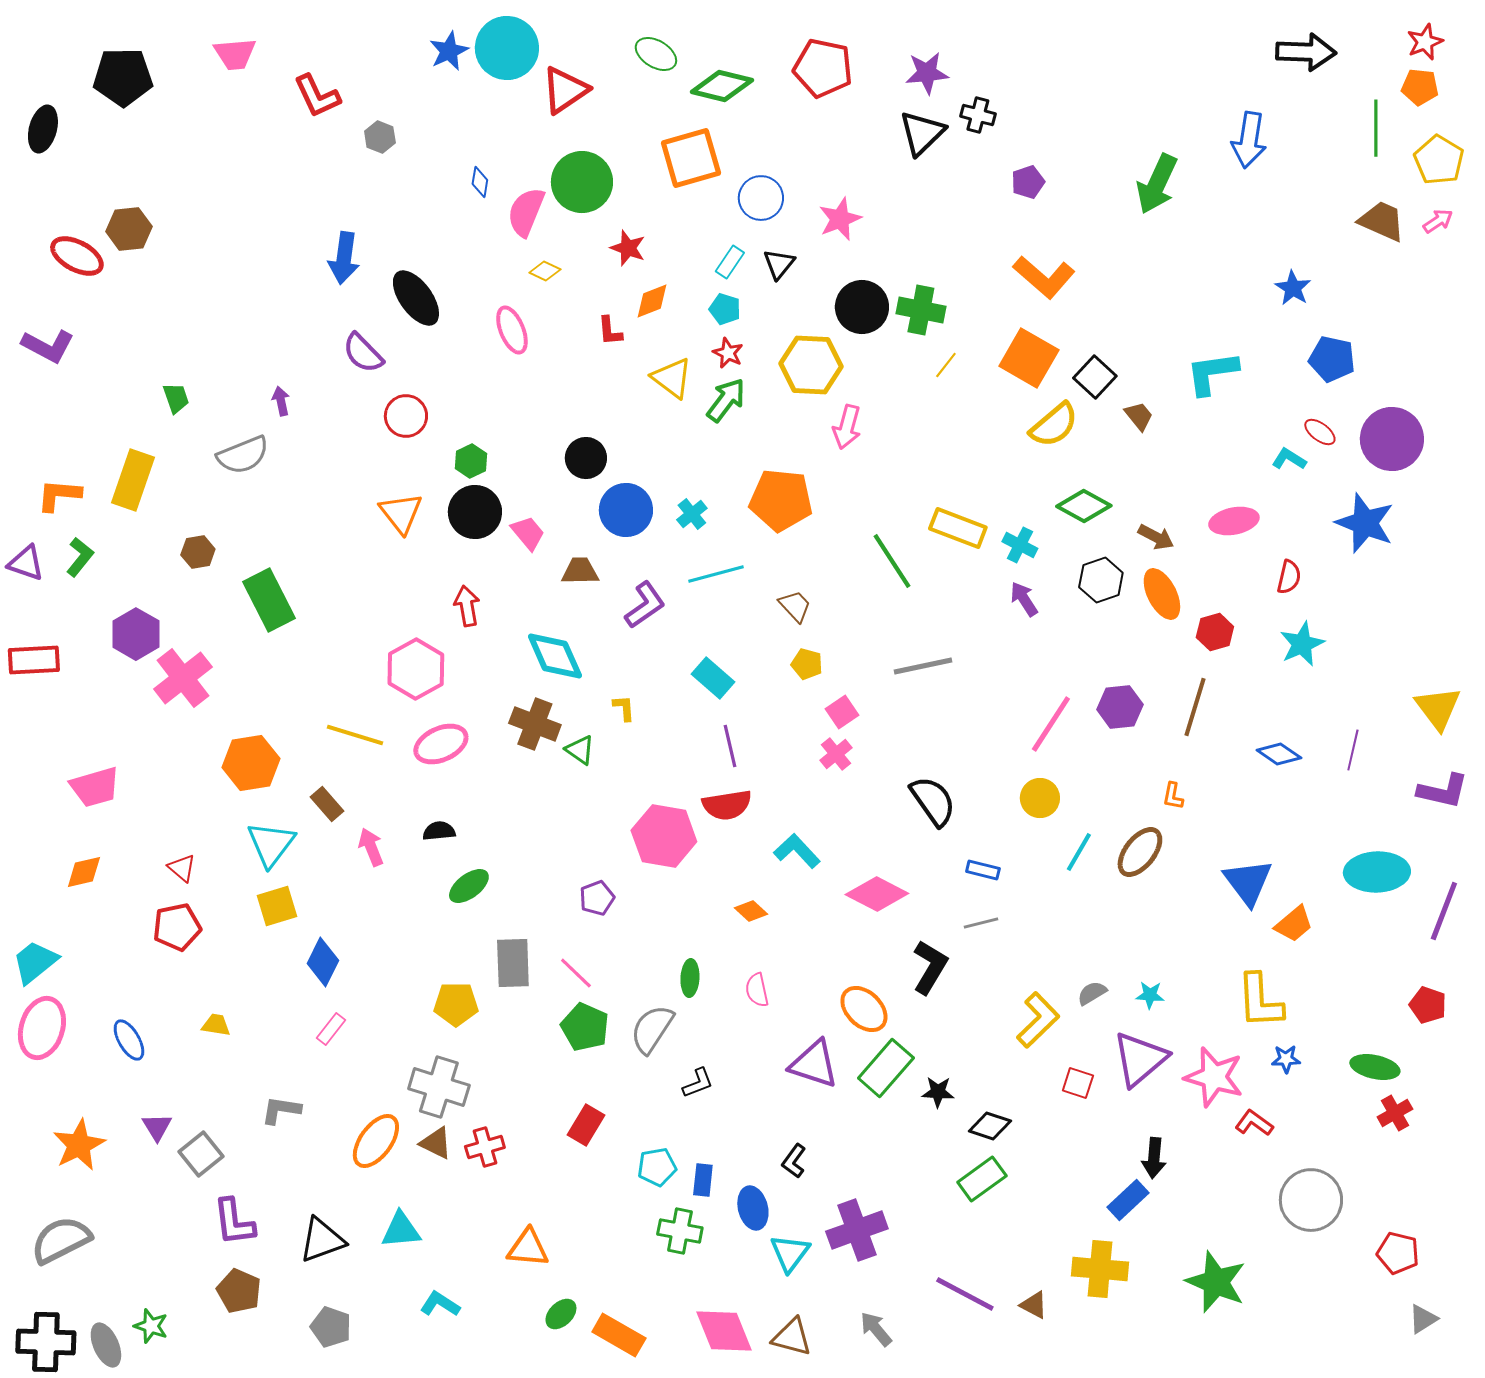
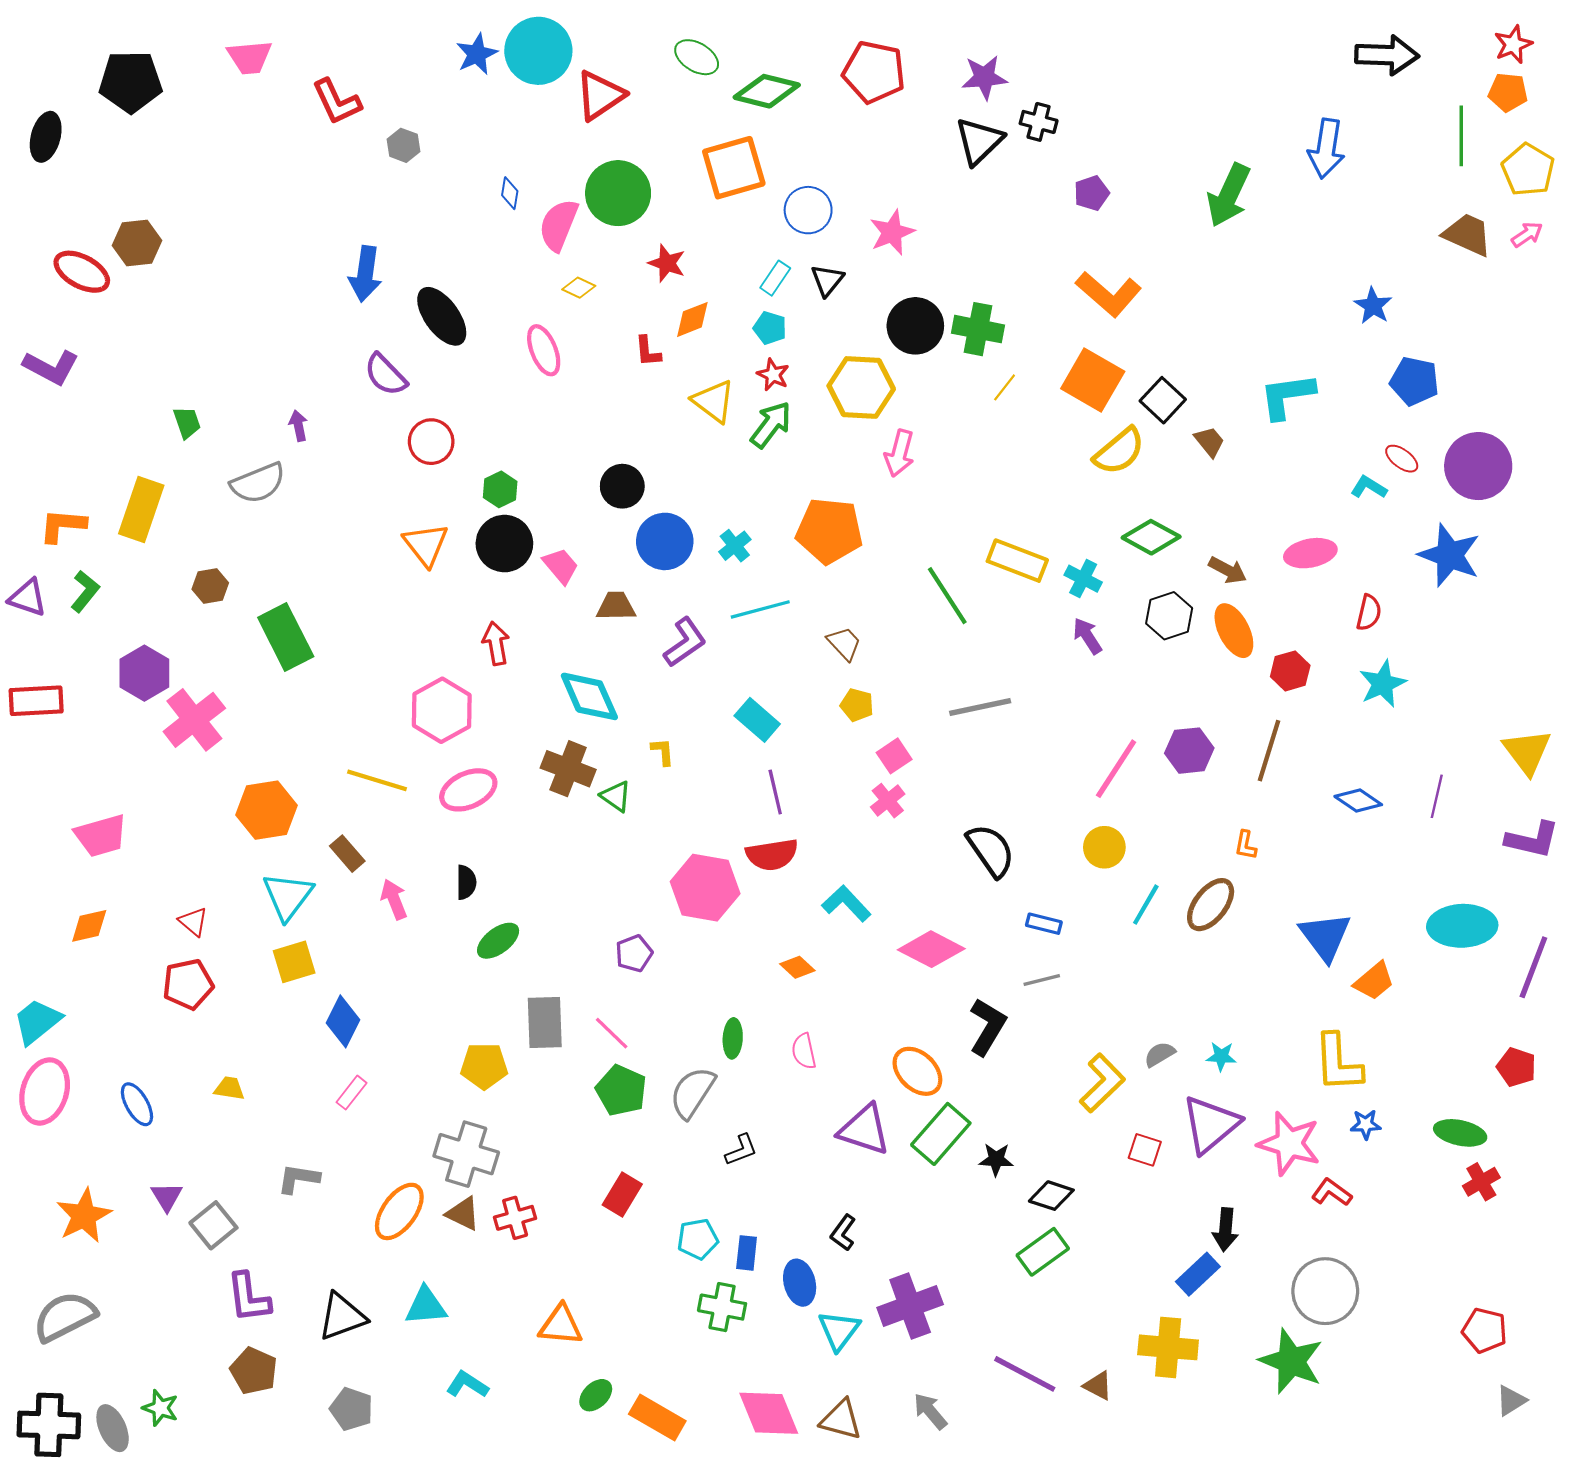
black semicircle: (439, 831) -> (466, 882), turned 96
gray circle: (1311, 1200) -> (1325, 1291), moved

